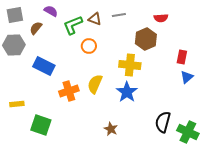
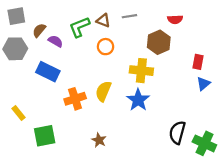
purple semicircle: (51, 11) -> (55, 41), moved
orange circle: (89, 46) -> (106, 47), moved
yellow rectangle: (17, 104) -> (18, 113), turned 56
green square: (41, 125) -> (45, 136), turned -30
brown star: (111, 129) -> (99, 140), moved

